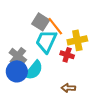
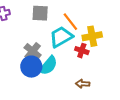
gray square: (41, 22) -> (40, 13), moved, turned -30
cyan trapezoid: (46, 41) -> (61, 37), turned 35

